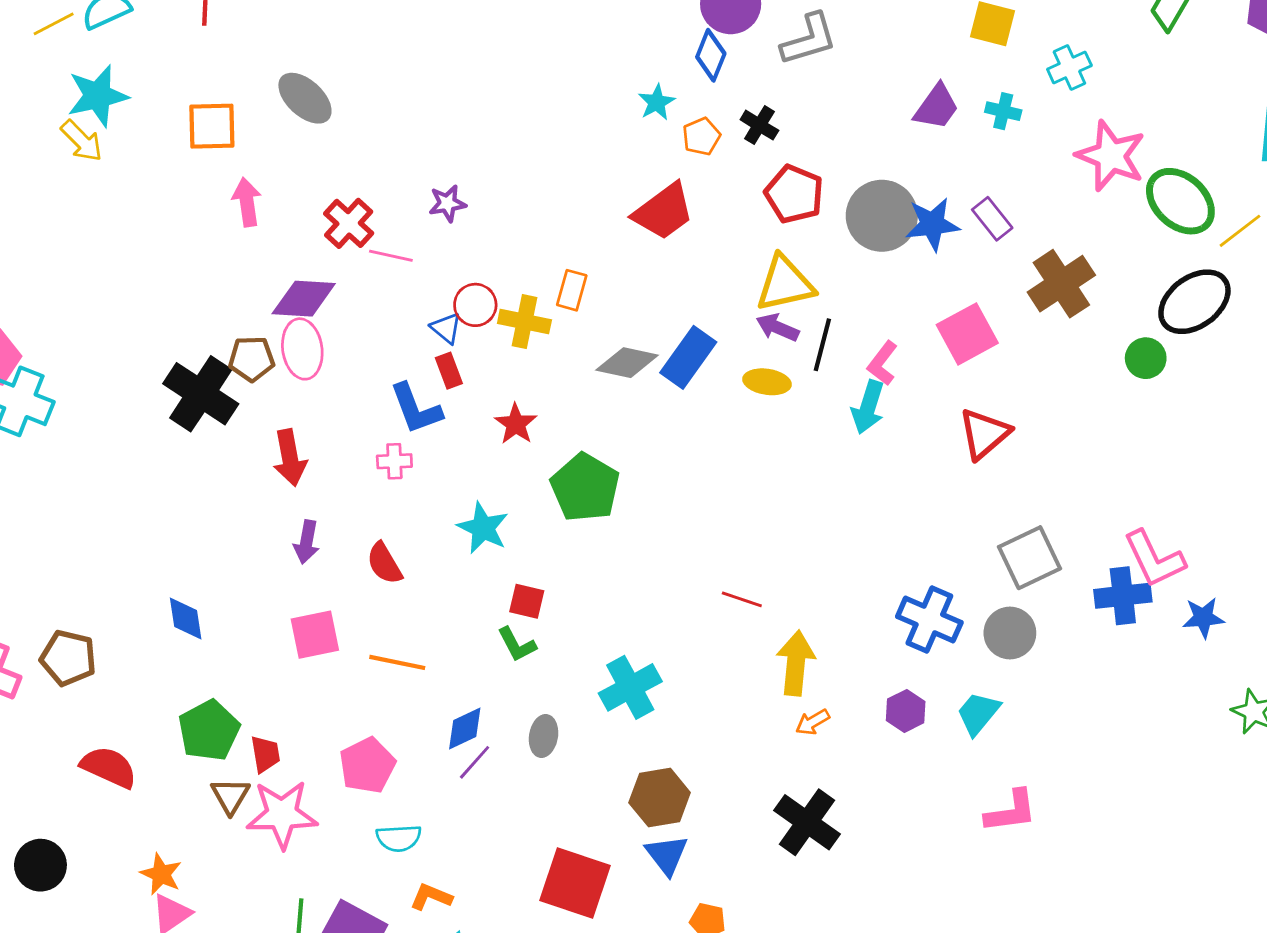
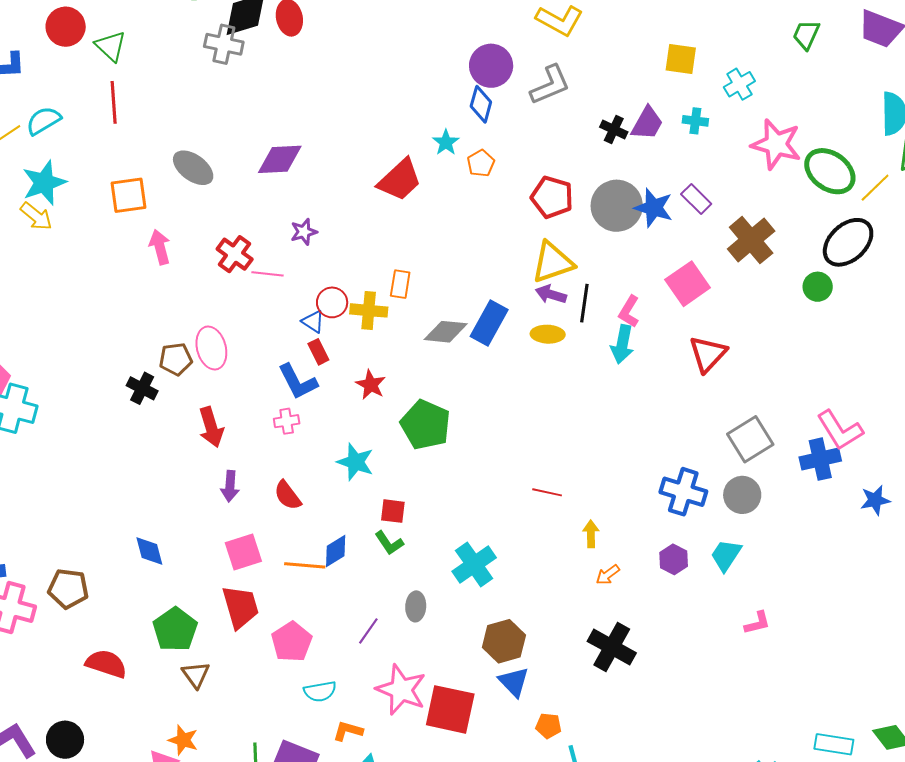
black cross: (759, 125) -> (614, 129), moved
red trapezoid: (664, 212) -> (400, 180), moved
blue star: (932, 224) -> (654, 208), turned 30
purple diamond: (304, 299) -> (280, 159), moved
black cross: (201, 394) -> (142, 388), size x0.6
blue star: (1203, 618) -> (875, 500), moved
yellow arrow: (796, 663) -> (591, 534), size x0.6
blue diamond: (465, 728) -> (336, 551), moved
red trapezoid: (265, 754) -> (240, 607), moved, size x1.6
pink L-shape: (1011, 811) -> (757, 623), size x0.7
pink star: (282, 814) -> (401, 690), moved, turned 30
orange star: (161, 874) -> (183, 740), moved

